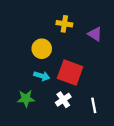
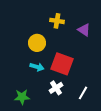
green star: (26, 99) -> (22, 97), moved
white line: (94, 105) -> (83, 93), turned 40

